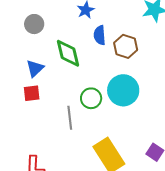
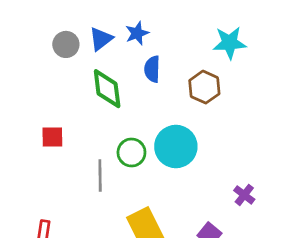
brown hexagon: (126, 46) -> (204, 87), moved
blue triangle: (35, 68) -> (101, 39), moved

